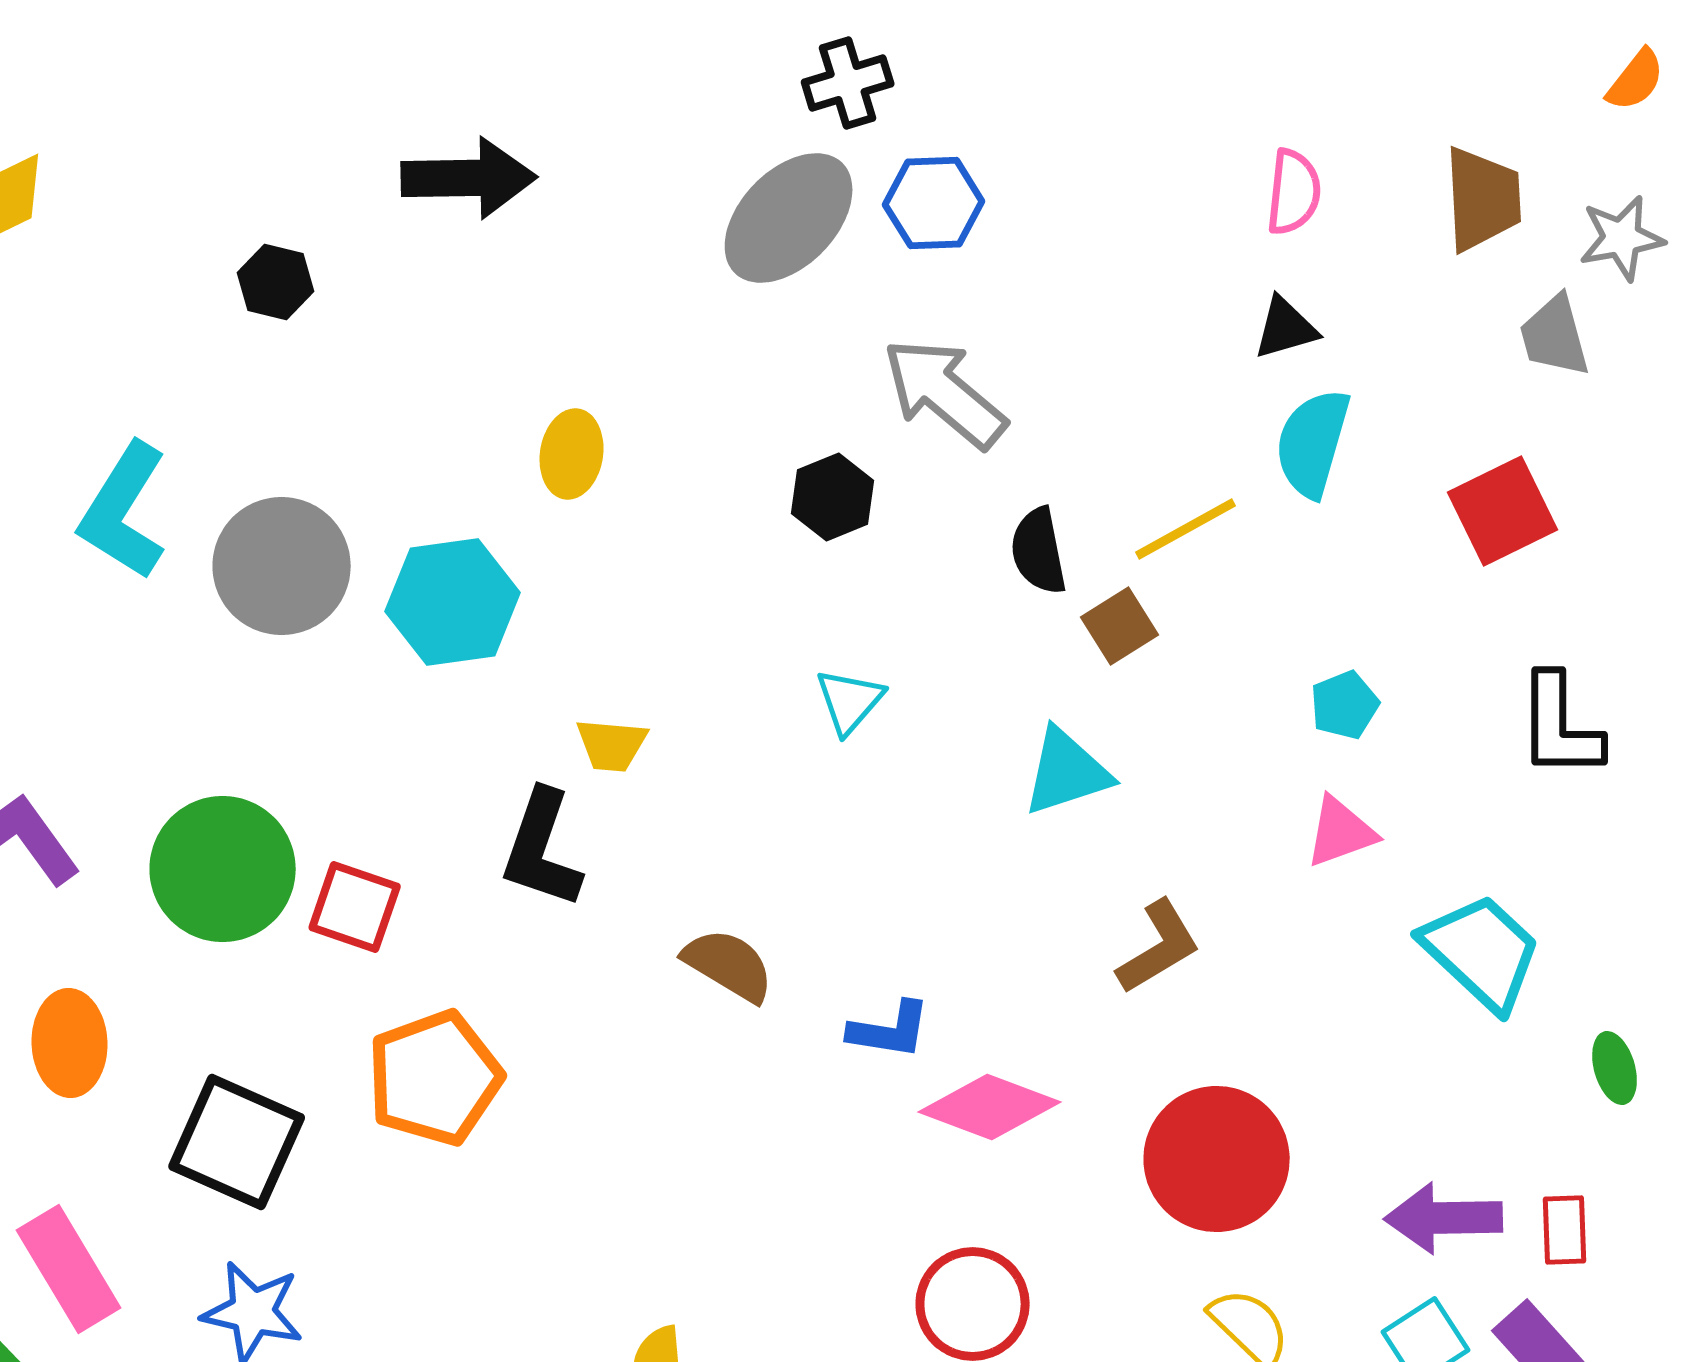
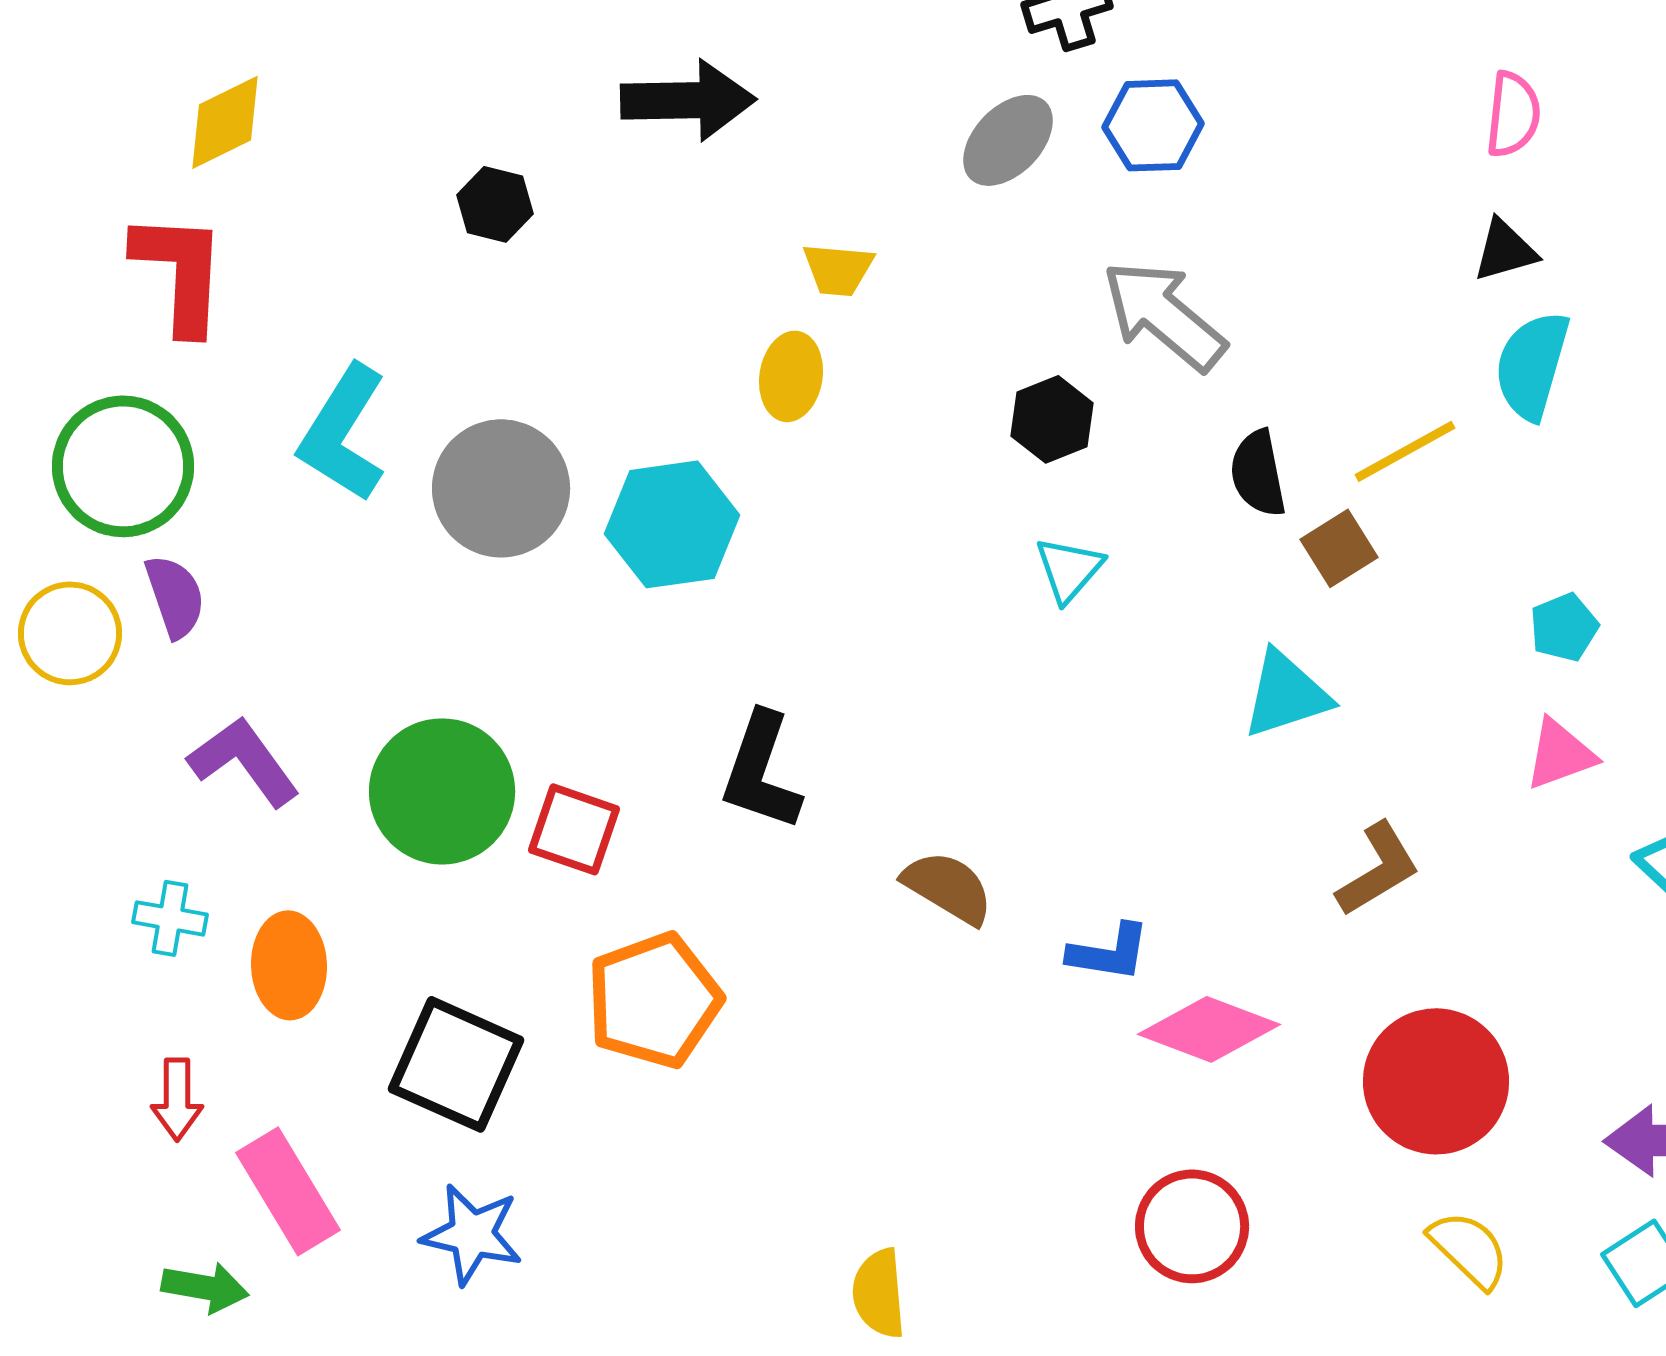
gray ellipse: (789, 218) -> (1008, 140), size x0.7
cyan triangle: (850, 701) -> (1069, 569), moved
yellow trapezoid: (612, 745) -> (838, 269), moved

